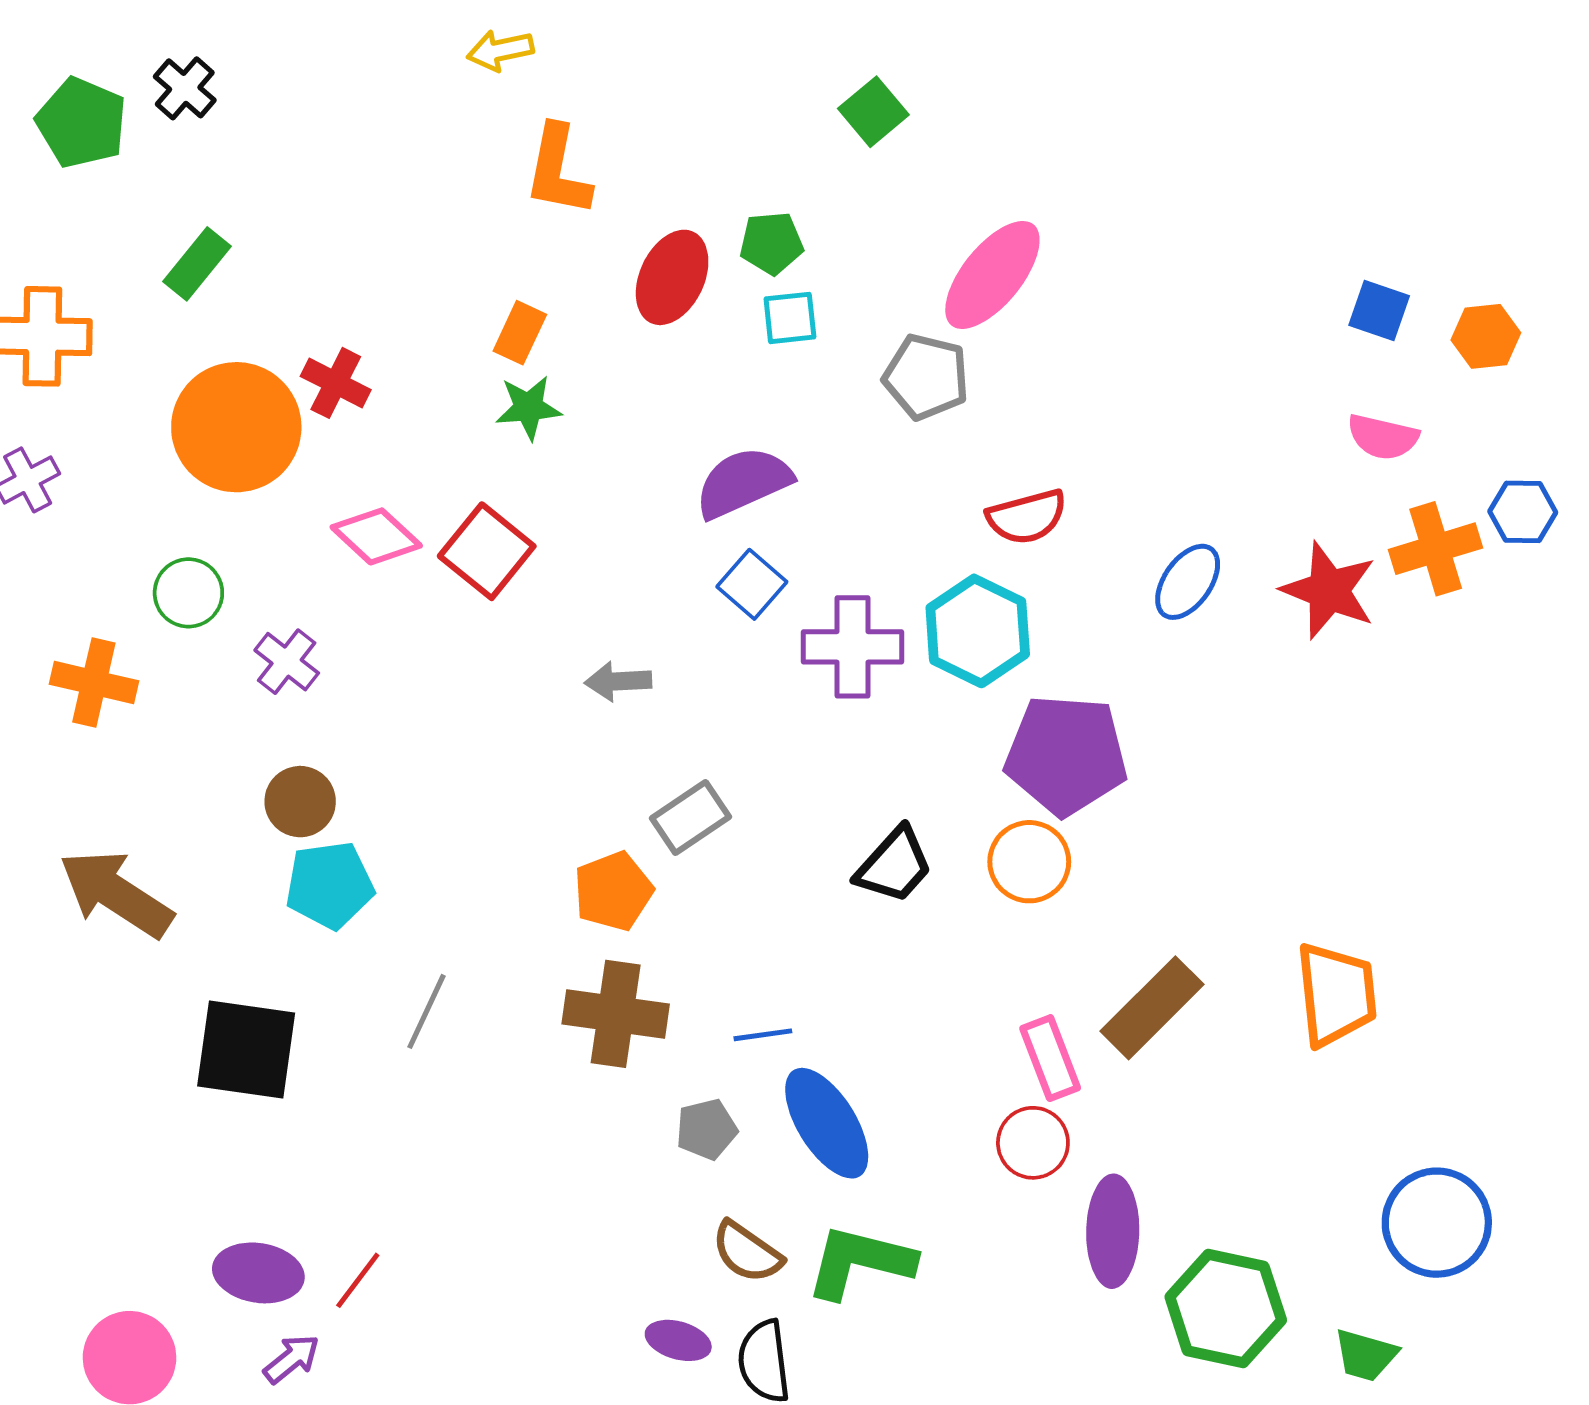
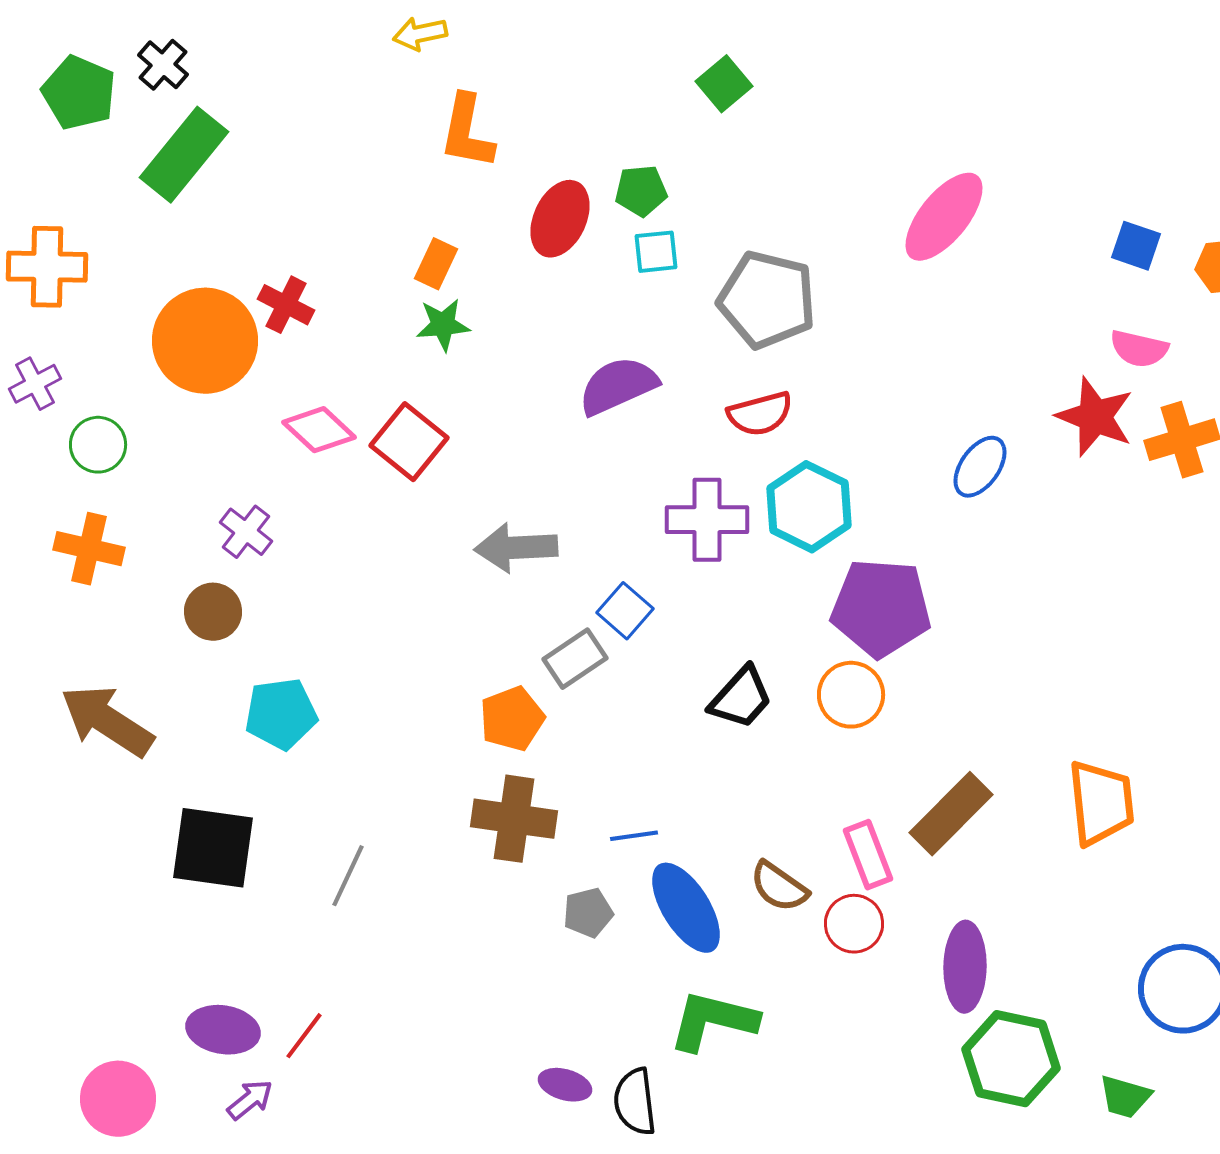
green rectangle: (197, 264) -> (184, 155), moved, size x1.6
pink ellipse: (992, 275) -> (944, 217), moved
gray pentagon: (926, 377) -> (767, 300), size x1.4
red semicircle: (1027, 517) -> (760, 414), moved
blue square: (752, 584) -> (625, 611), moved
red star: (1329, 590) -> (1095, 417), moved
green circle: (188, 593) -> (98, 445), moved
gray arrow: (618, 681) -> (516, 548), size x1.5
brown circle: (300, 802) -> (213, 612), moved
gray line: (427, 1011) -> (348, 876), moved
purple ellipse: (1113, 1231) -> (965, 967), moved
brown semicircle: (747, 1252) -> (779, 887), moved

